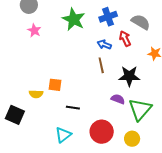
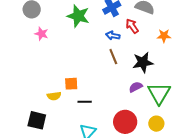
purple semicircle: (118, 99) -> (136, 87), turned -40
black line: (73, 108) -> (85, 102), moved

